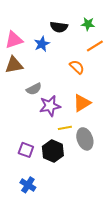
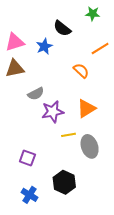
green star: (88, 24) -> (93, 14), moved
black semicircle: (59, 27) -> (62, 28), turned 30
black hexagon: (53, 151) -> (64, 182), moved

